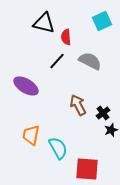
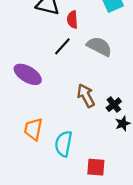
cyan semicircle: (58, 148) -> (63, 144), turned -140
red square: (87, 169) -> (96, 167), size x0.7

